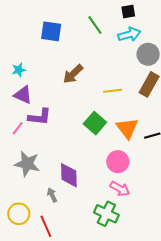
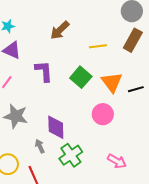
purple L-shape: (40, 117) -> (44, 71), moved, turned -100
pink arrow: (120, 189) -> (117, 161), moved
green cross: (106, 214) -> (71, 155), moved, turned 30

